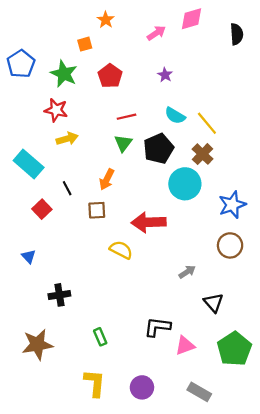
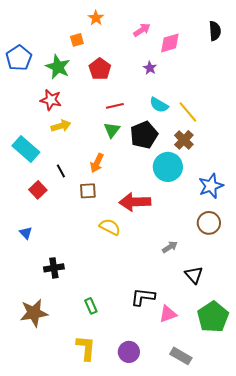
pink diamond: (192, 19) -> (170, 43), moved

